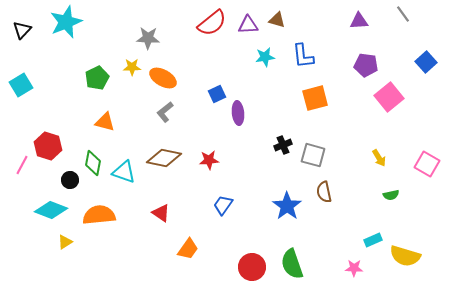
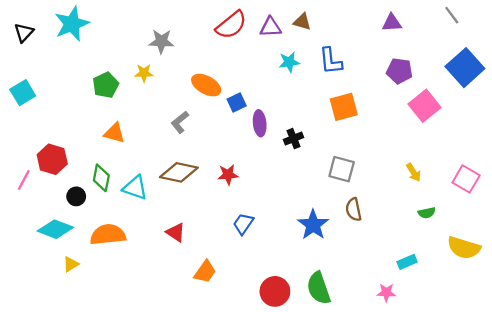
gray line: (403, 14) -> (452, 15), moved
blue square: (426, 62) -> (465, 68), size x1.6
orange ellipse: (163, 78) -> (206, 85), moved
black cross: (283, 145) -> (294, 139), moved
yellow semicircle: (405, 256) -> (464, 248), moved

